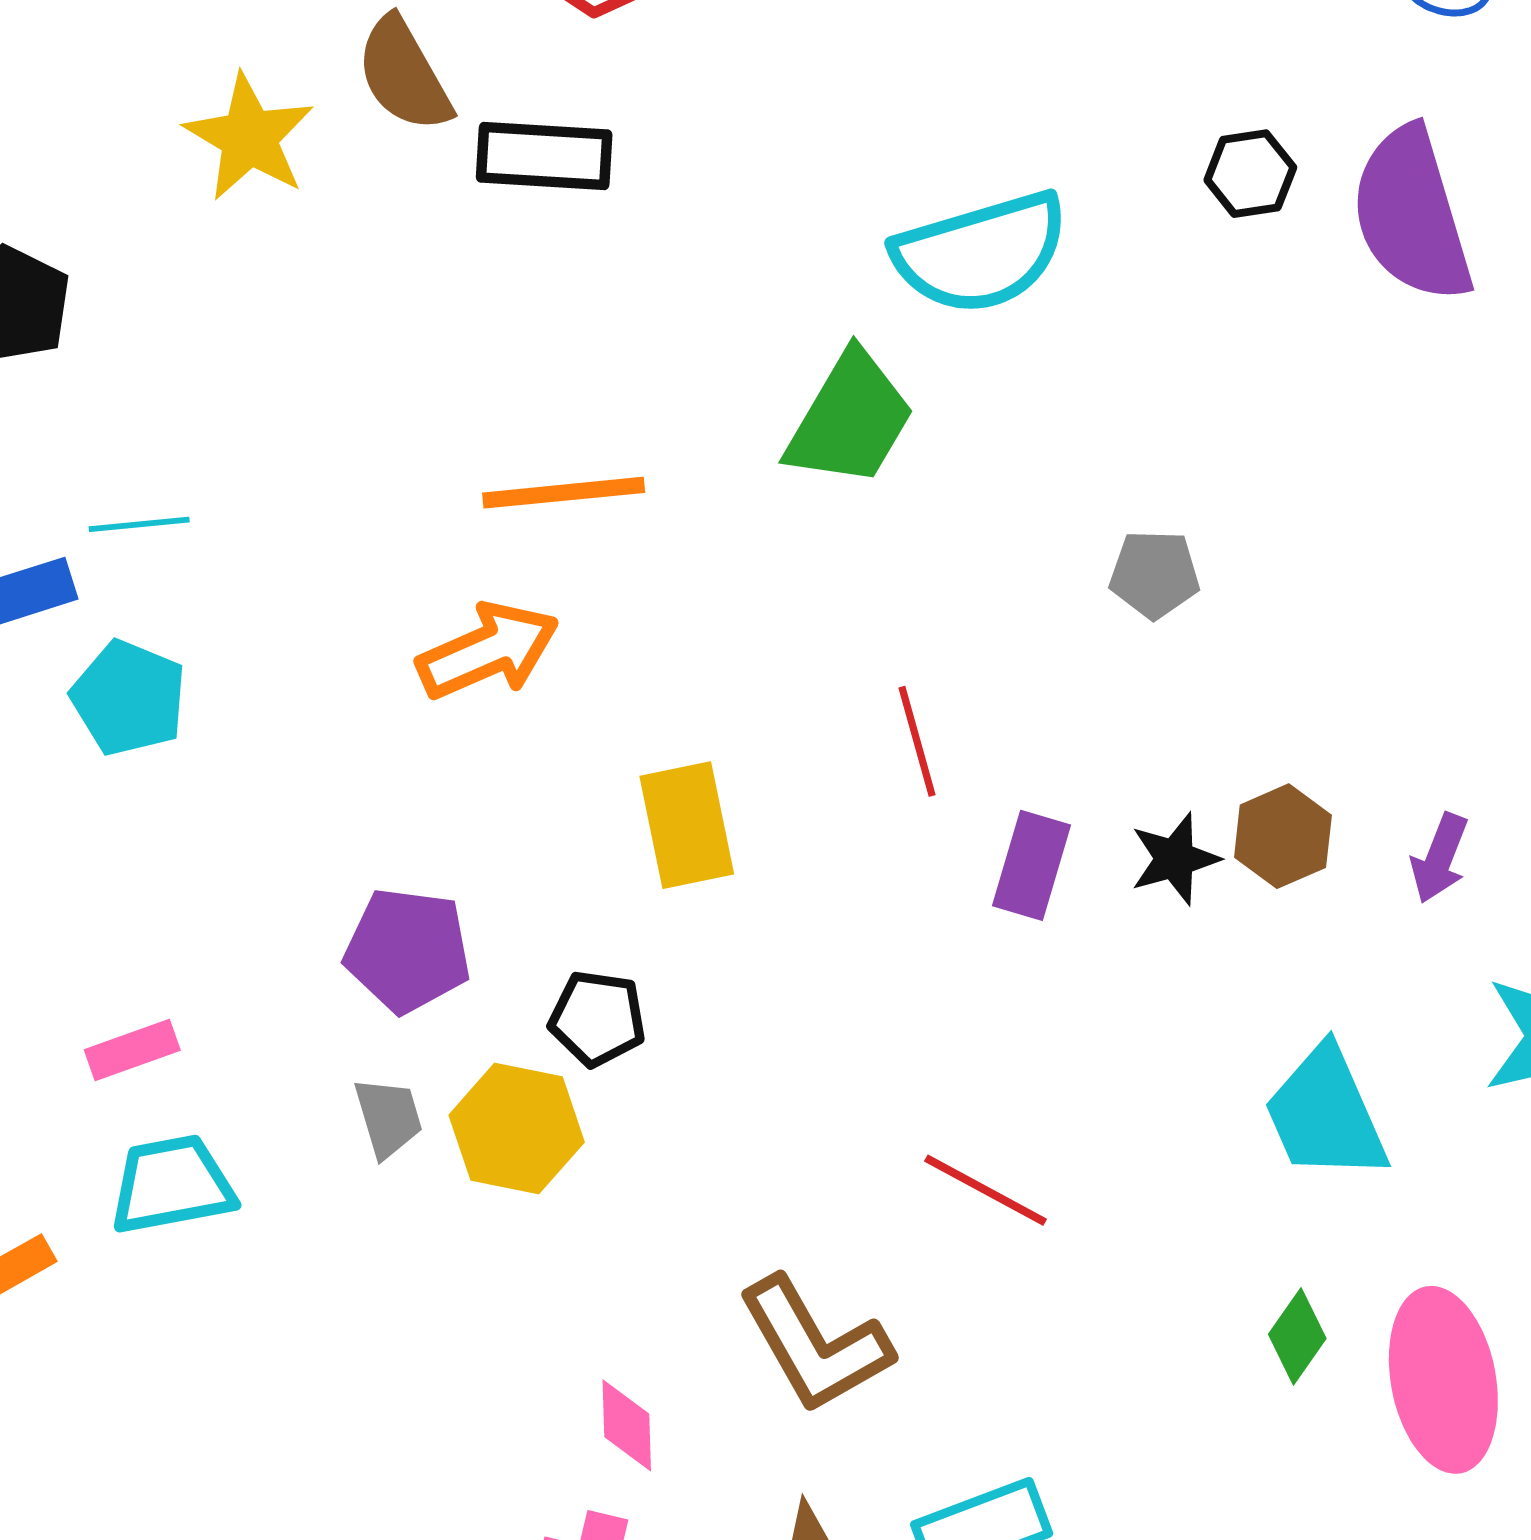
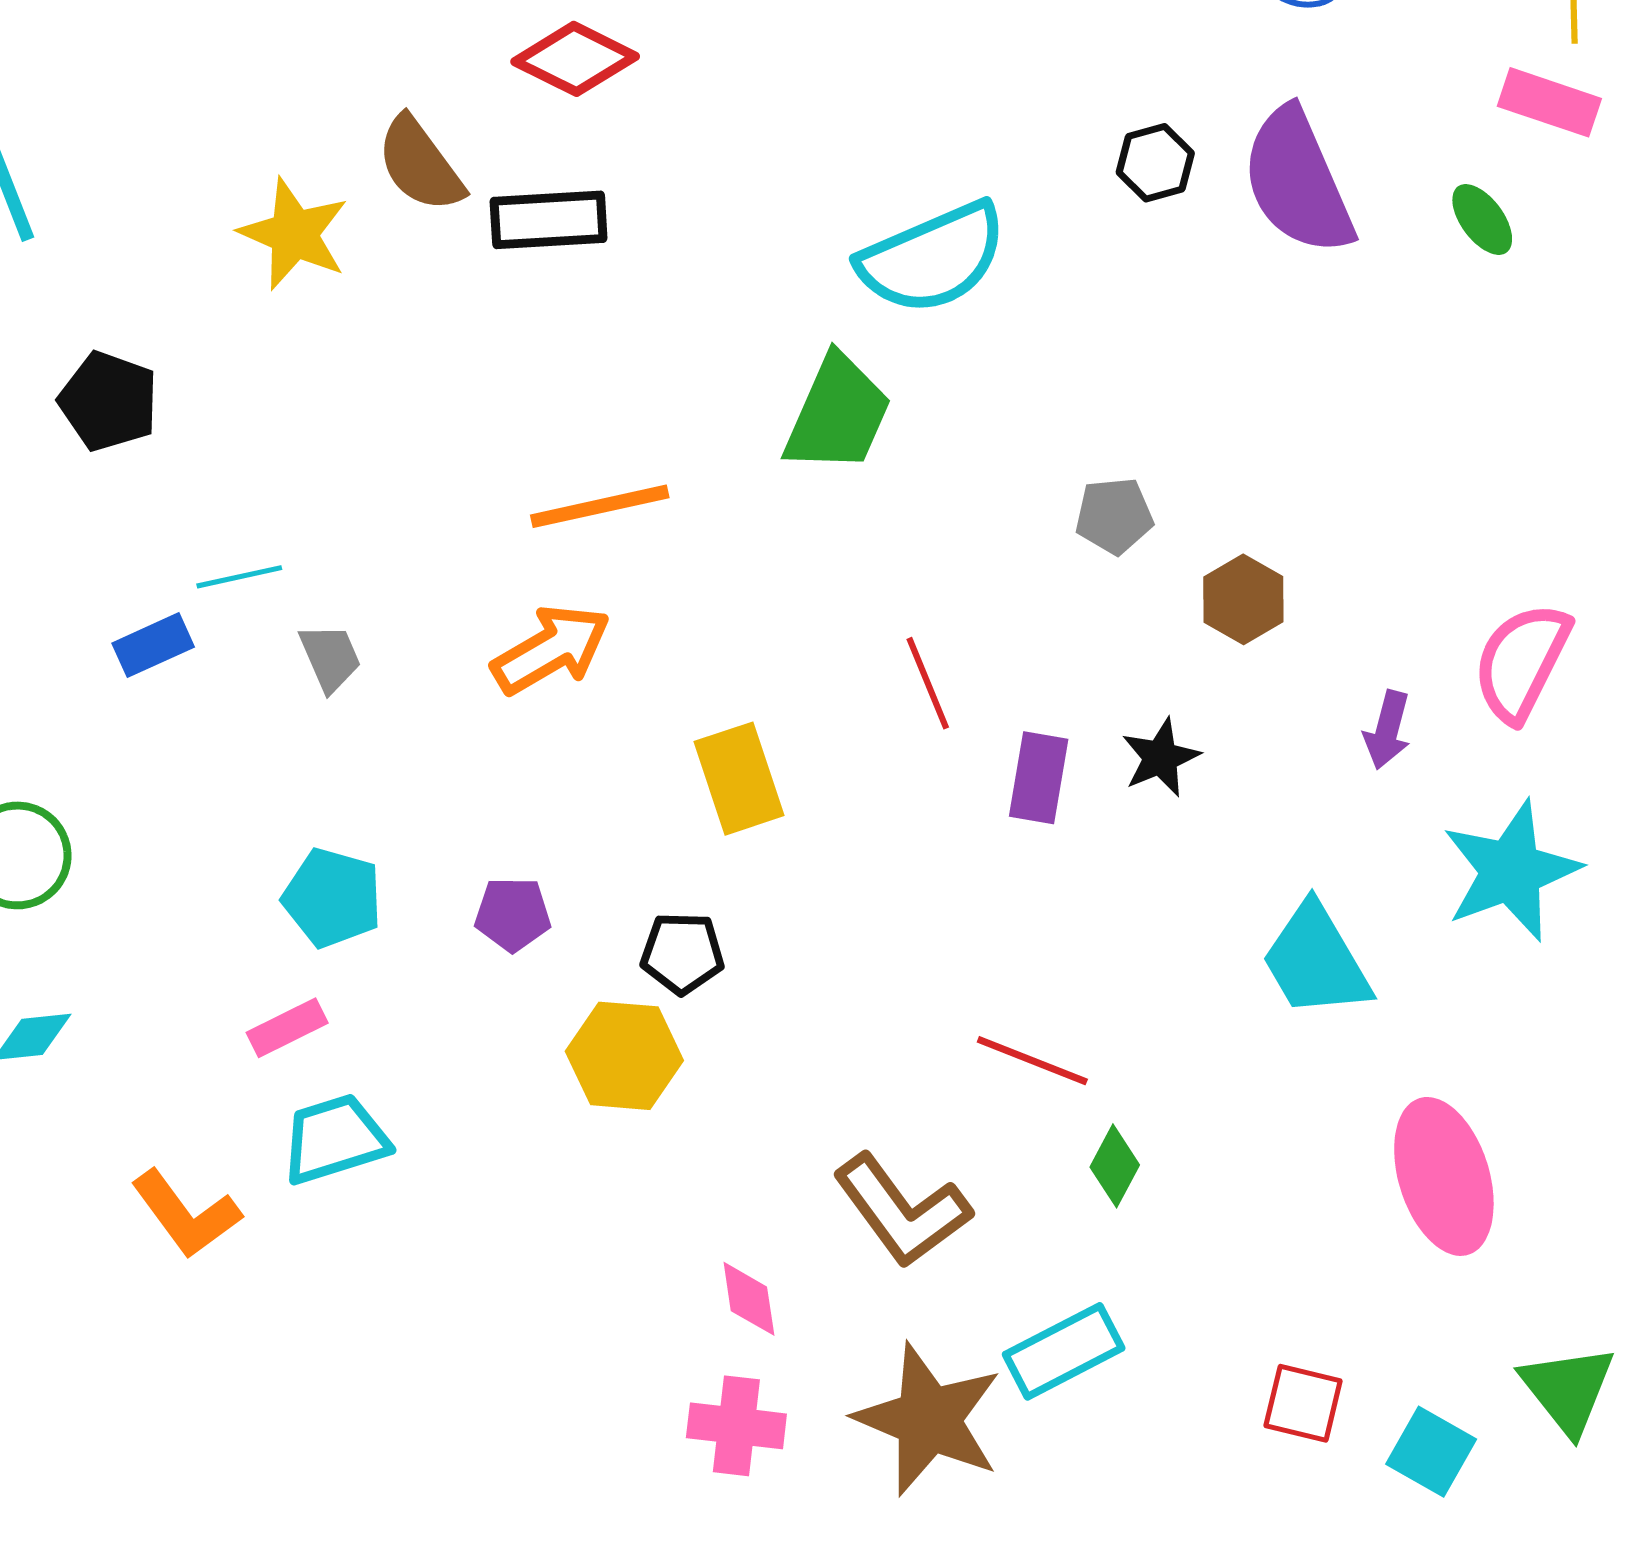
cyan pentagon: (129, 698) -> (332, 898), moved
brown hexagon: (1283, 836) -> (1243, 599), moved
purple pentagon: (408, 950) -> (513, 914), size x0.7
gray trapezoid: (388, 1117) -> (330, 658), moved
green diamond: (1297, 1336) -> (1115, 1166), moved

